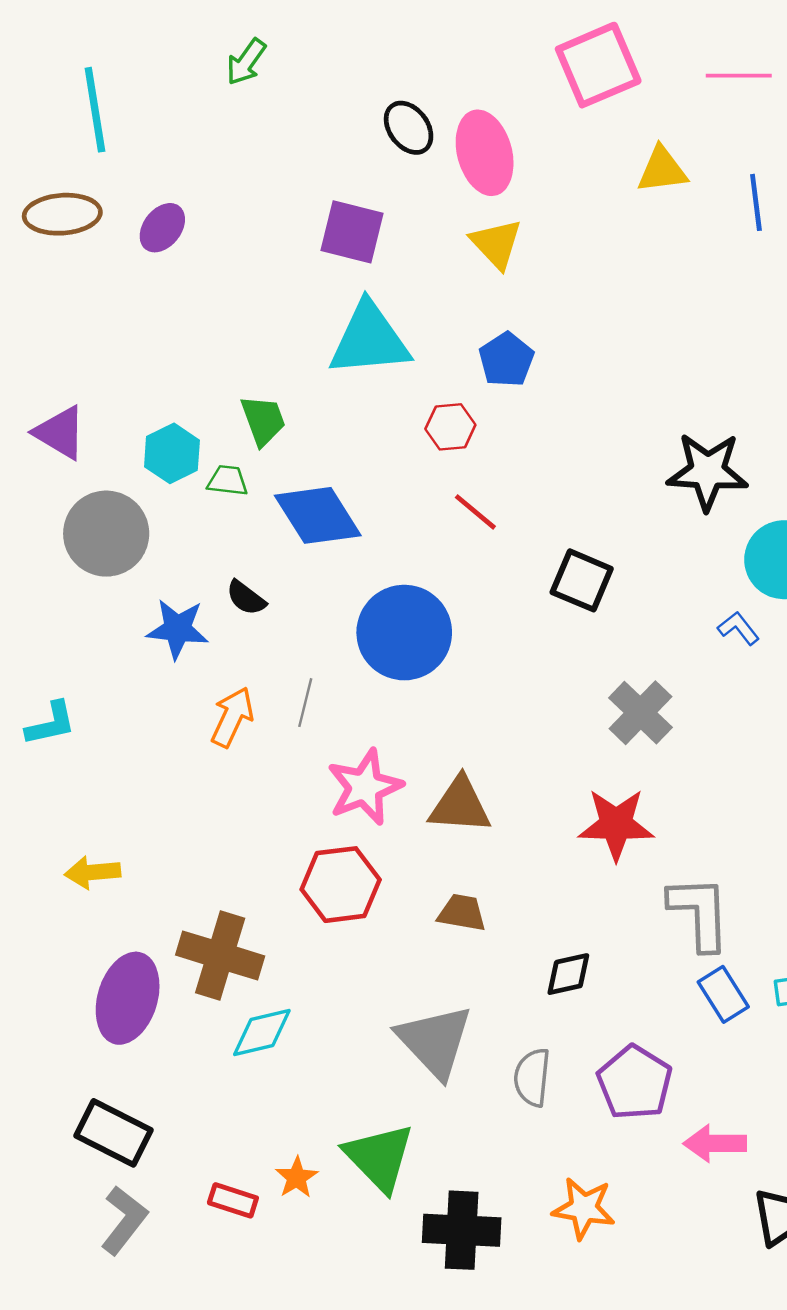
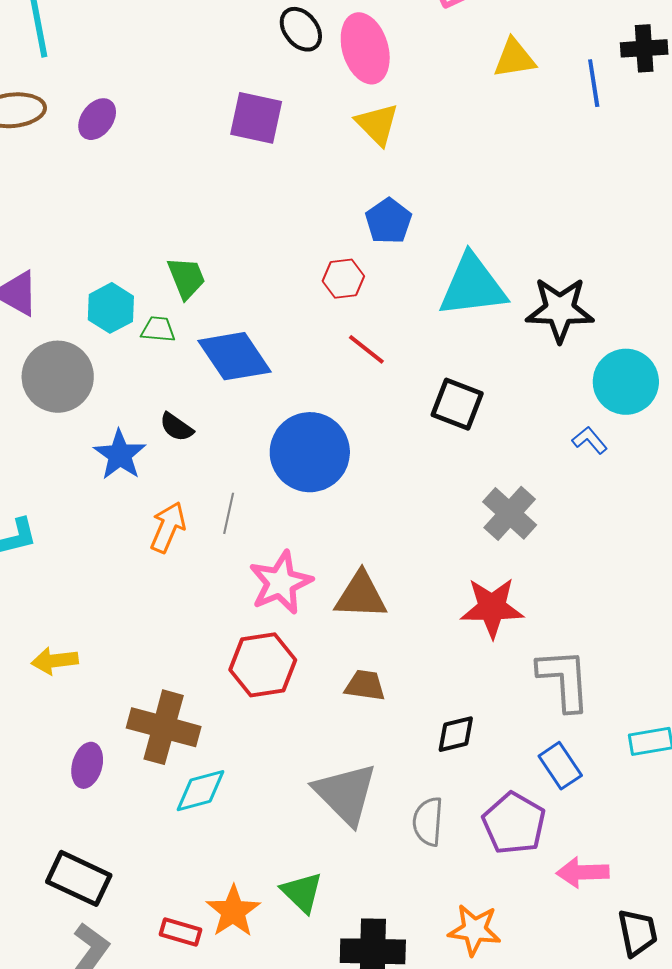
cyan triangle: (369, 340) -> (472, 286), moved
blue star: (178, 629) -> (120, 455), turned 30
blue rectangle: (723, 994) -> (560, 766), moved
purple ellipse: (128, 998) -> (87, 765), size x0.6
green triangle: (379, 1157) -> (302, 892), size x0.7
orange star: (297, 1177) -> (233, 911), size x1.5

